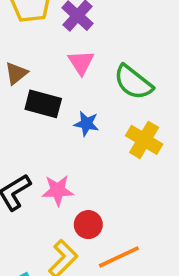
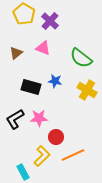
pink triangle: (81, 62) -> (43, 48), moved, turned -35
black rectangle: (43, 104) -> (31, 87), moved

